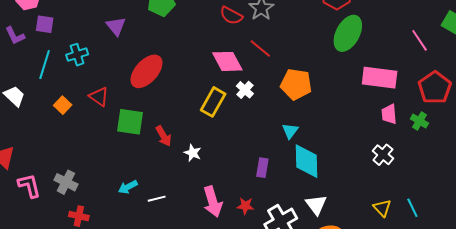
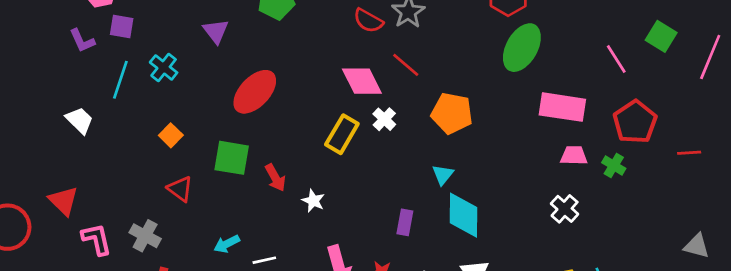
cyan cross: (77, 55) -> (164, 67), turned -35
red triangle: (99, 97) -> (180, 189), moved
orange square: (63, 105) -> (171, 135), moved
pink trapezoid: (389, 114) -> (574, 156), turned 95

